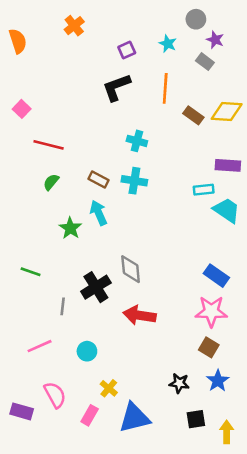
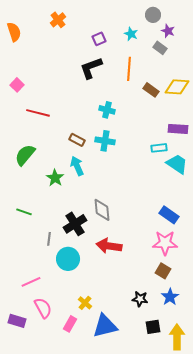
green semicircle: (51, 182) -> (25, 155), moved, size x1.6
pink line: (40, 346) -> (31, 282), moved
cyan circle: (87, 351) -> (68, 259), moved, size x1.5
yellow arrow: (227, 432) -> (177, 337), size x1.4

